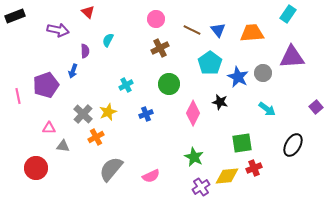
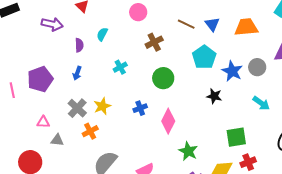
pink circle: (156, 19) -> (138, 12), moved
blue arrow: (73, 71) -> (77, 73), moved
cyan cross: (126, 85) -> (120, 67), moved
pink diamond: (193, 113) -> (168, 121), moved

